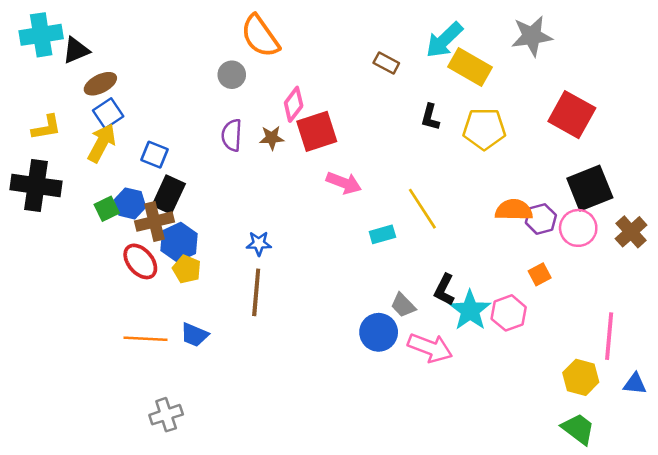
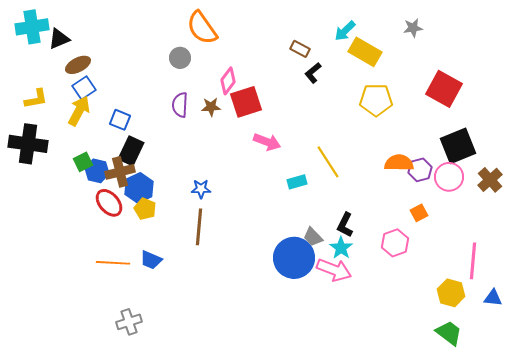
gray star: (532, 36) -> (413, 28), size x0.6
cyan arrow: (444, 40) -> (345, 31), size x0.7
black L-shape: (430, 117) -> (313, 73), moved, turned 35
blue hexagon: (130, 203) -> (97, 171), moved
cyan star: (470, 310) -> (341, 248), moved, size x0.7
blue circle: (379, 332) -> (294, 258), size x1.4

